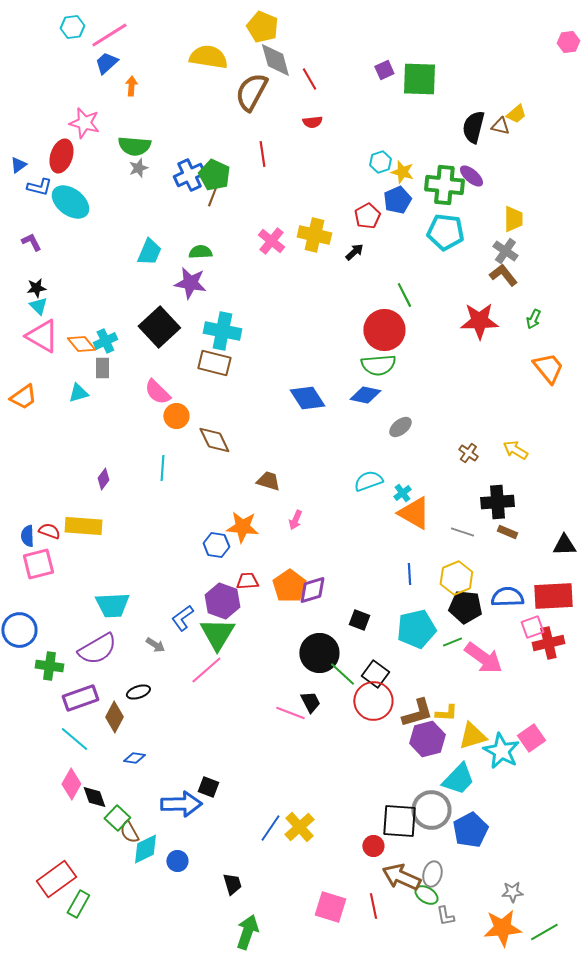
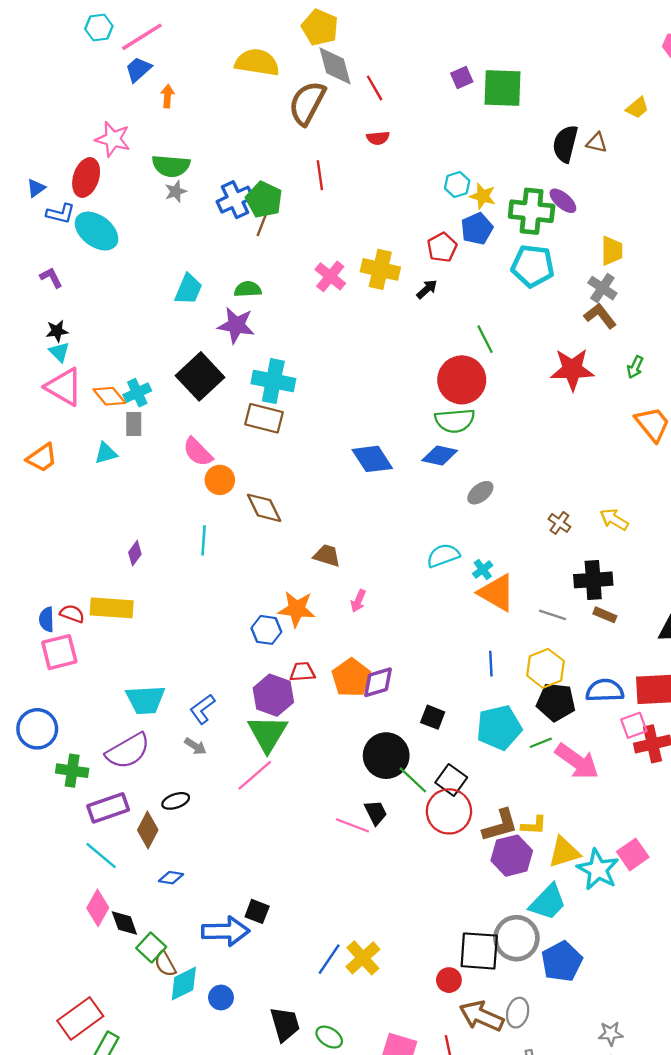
yellow trapezoid: (516, 114) -> (637, 108), moved
blue L-shape: (182, 618) -> (202, 709), moved
black trapezoid: (232, 884) -> (285, 1024), size x1.4
green ellipse: (426, 895) -> (329, 1037), moved

